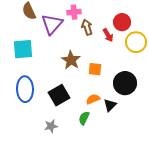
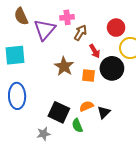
brown arrow: (87, 27) -> (80, 33), turned 49
red arrow: (108, 35) -> (95, 51), moved
black circle: (125, 83) -> (112, 68), moved
black square: (59, 95) -> (59, 112), moved, turned -35
green semicircle: (84, 118) -> (77, 126), turned -48

